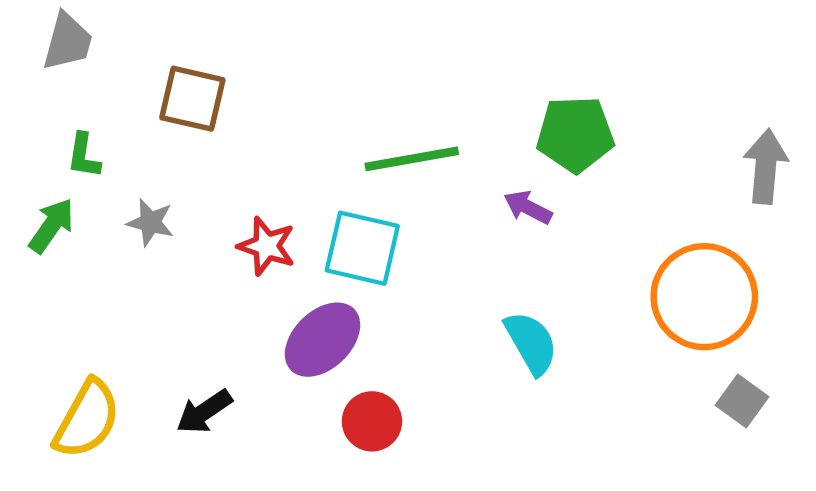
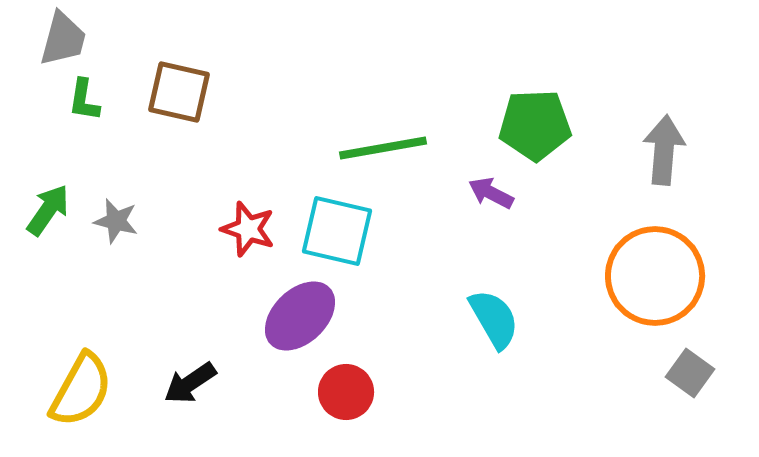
green L-shape: (84, 156) -> (84, 100), moved
gray arrow: (766, 166) -> (664, 150), moved
gray star: (150, 222) -> (116, 221), moved

